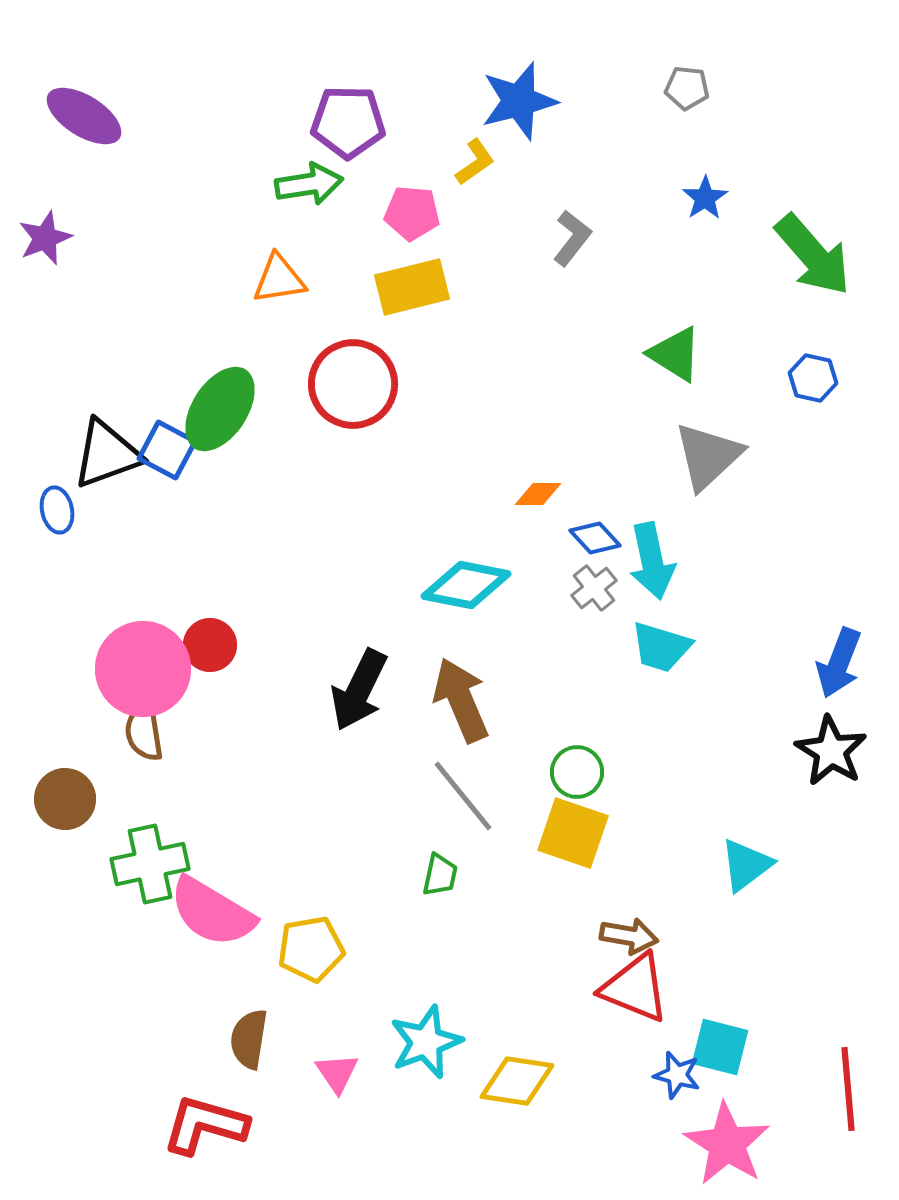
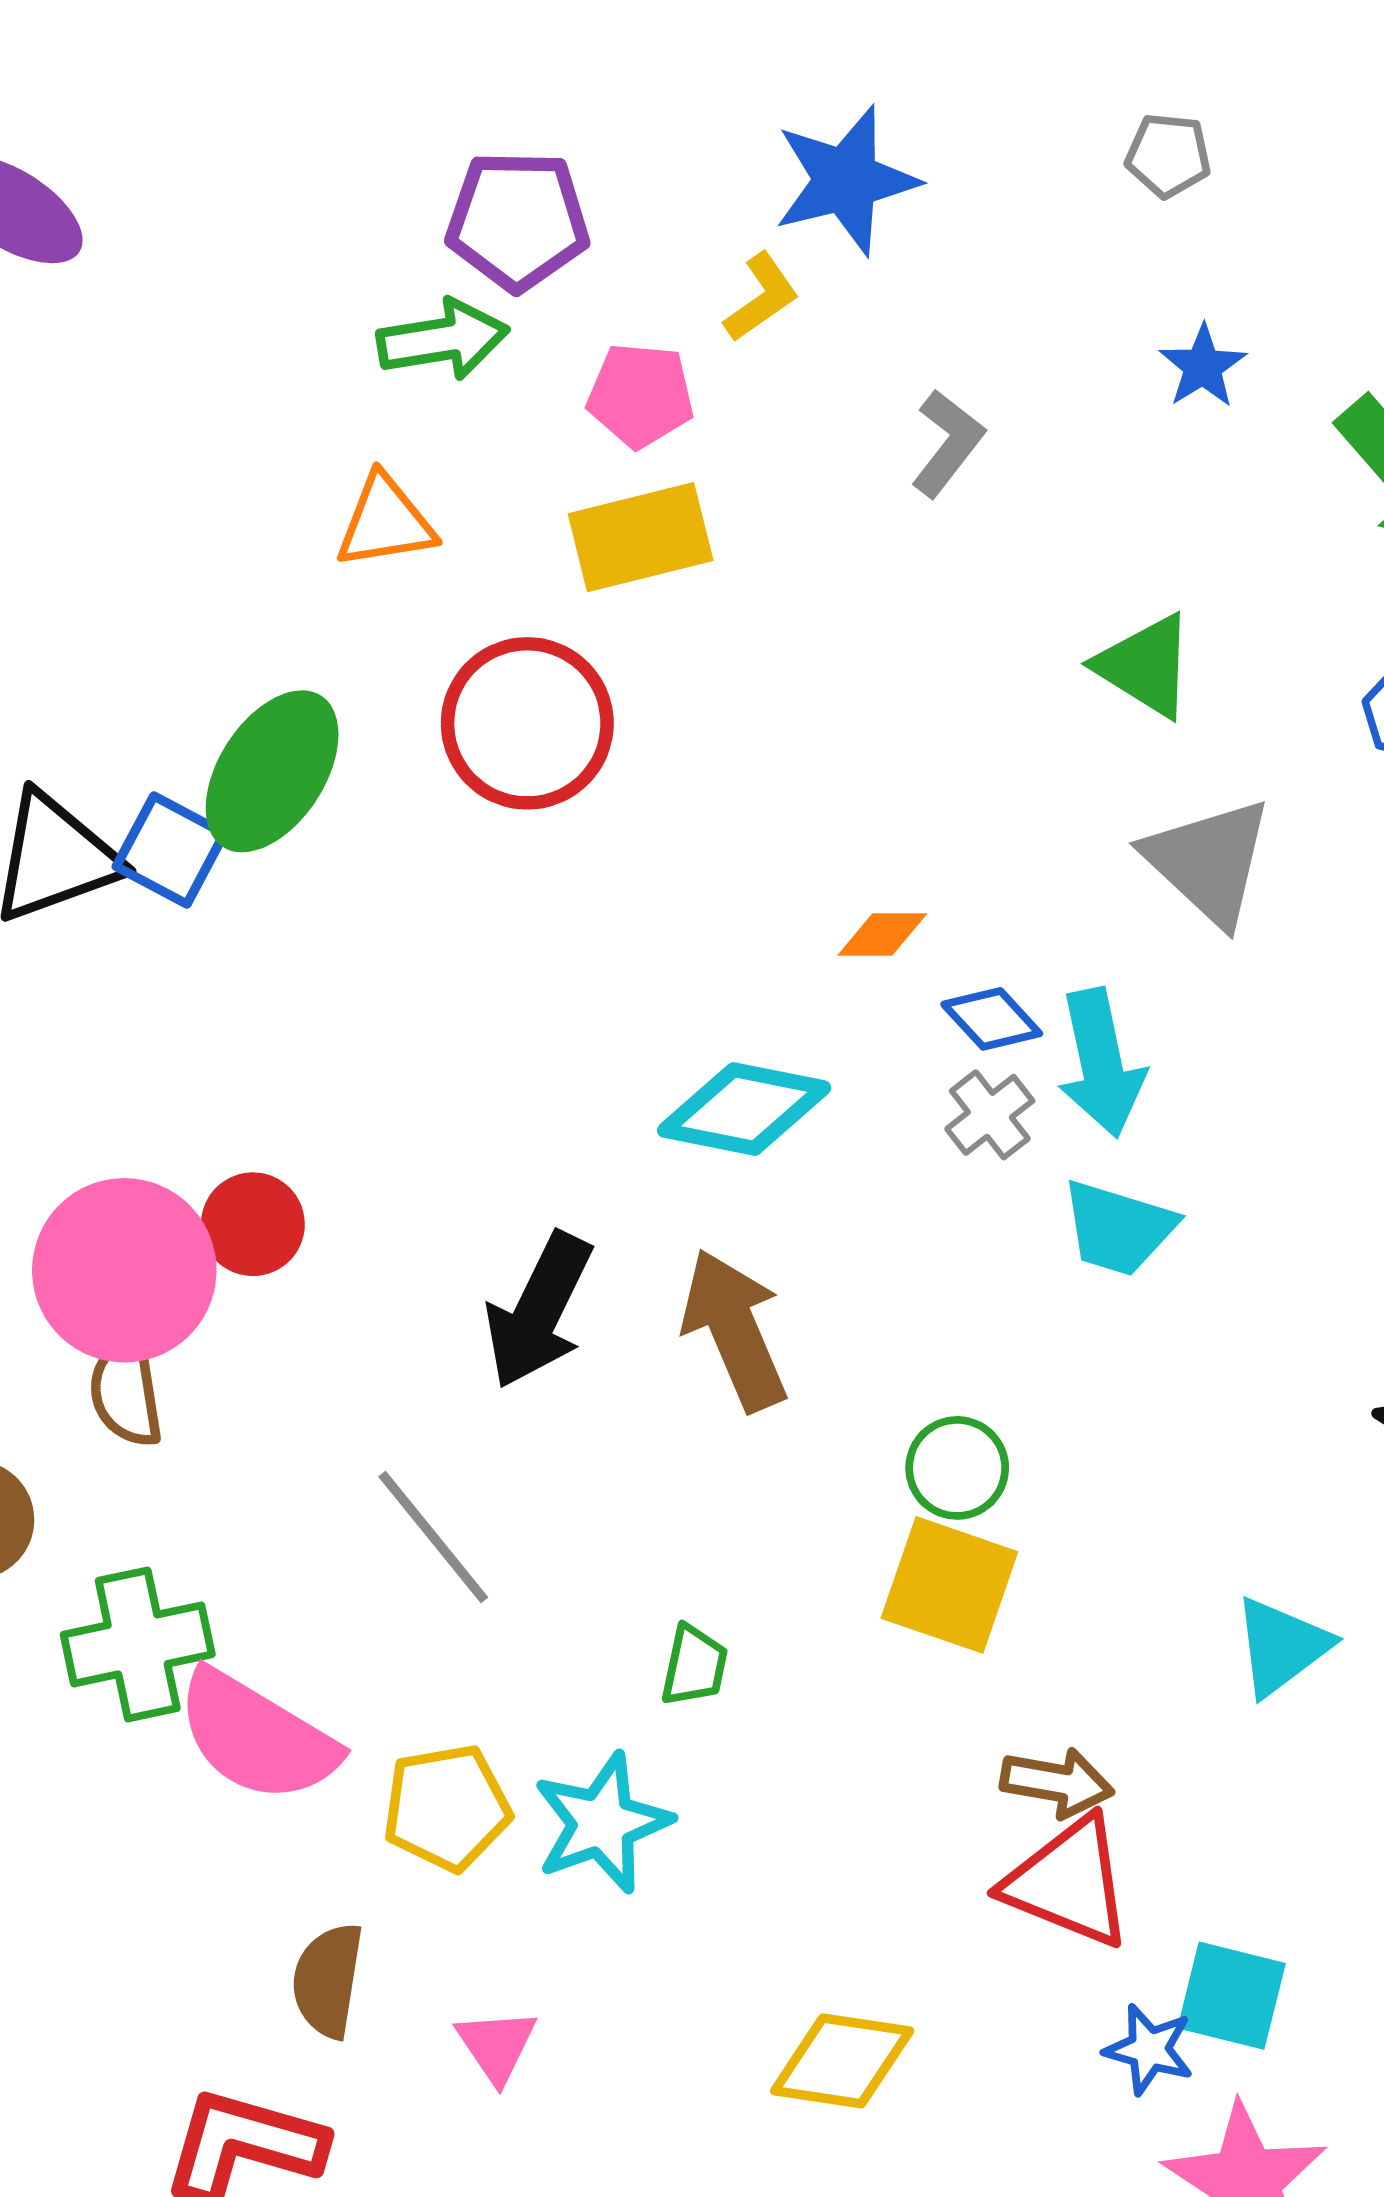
gray triangle: (708, 456) -> (1209, 862), turned -34
gray line: (463, 796) -> (433, 1537), moved
cyan star: (426, 1042) -> (602, 1823), moved

